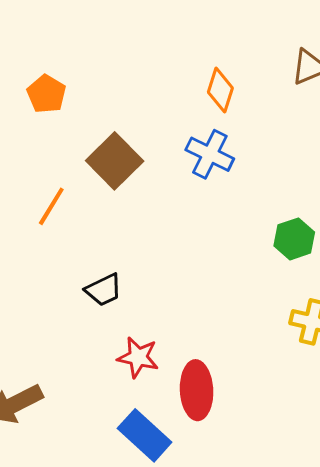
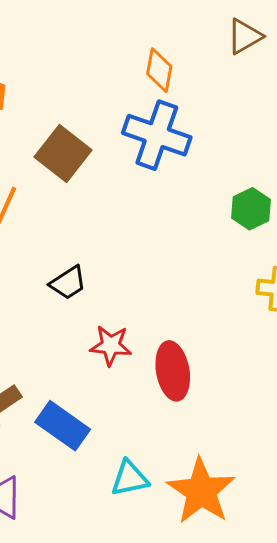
blue cross: (210, 154) -> (157, 135), size x1.4
blue rectangle: (145, 435) -> (63, 426), moved

